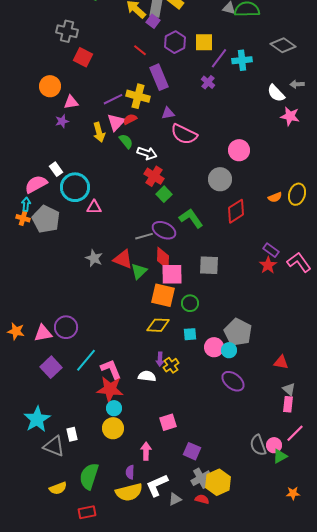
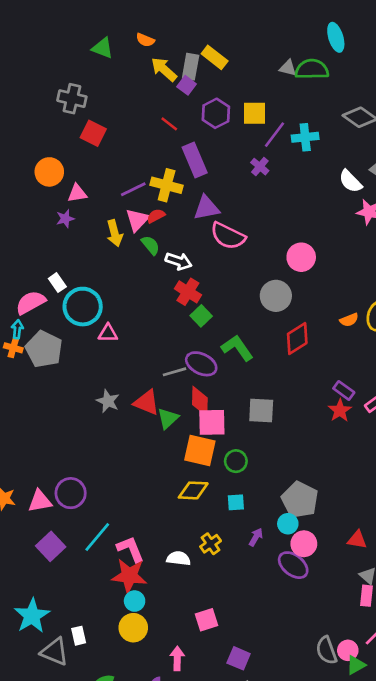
purple triangle: (168, 113) -> (207, 208), size x1.5
pink circle: (214, 347) -> (304, 544), moved
purple arrow: (160, 359) -> (256, 537), moved, turned -152

